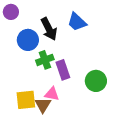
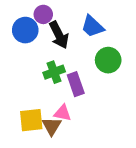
purple circle: (11, 12) -> (43, 14), moved
blue circle: (28, 40) -> (25, 30), moved
green circle: (96, 81) -> (108, 60), moved

